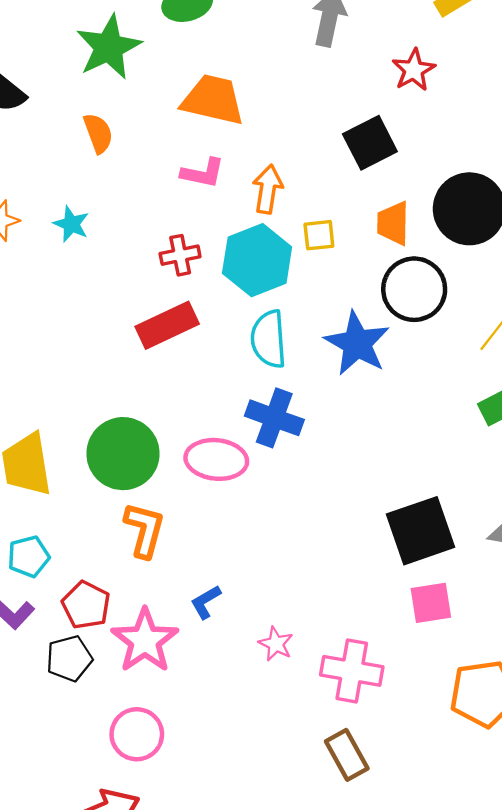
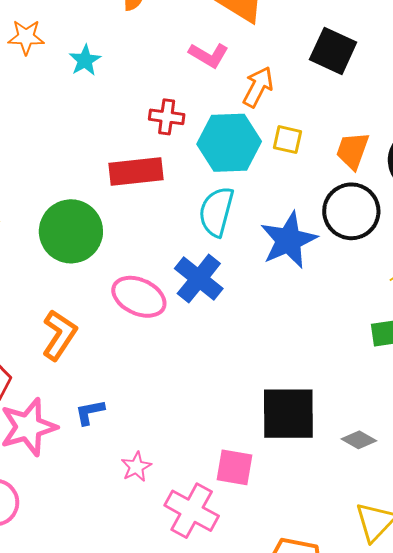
black square: (370, 143) -> (333, 51), moved, turned 33
green circle: (123, 454) -> (71, 231), moved
pink square: (431, 603) -> (235, 467), moved

